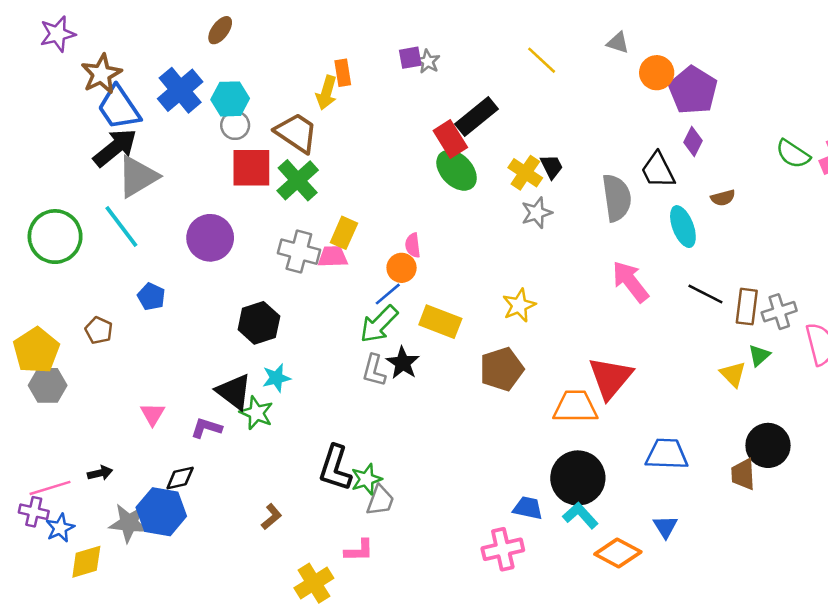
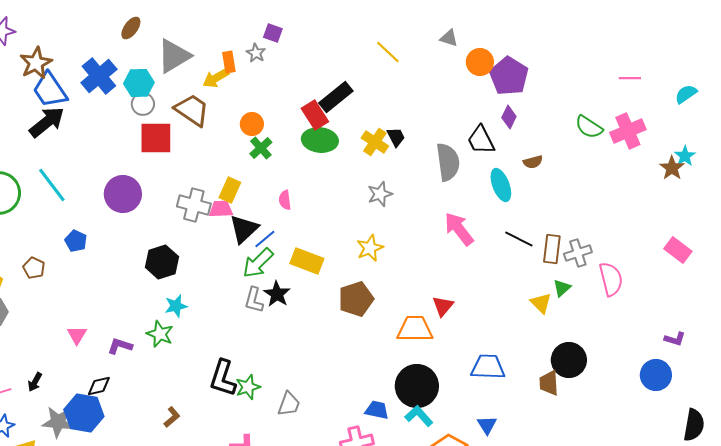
purple square: (410, 58) -> (273, 33), moved, turned 30
gray star: (428, 61) -> (256, 53), moved
yellow arrow: (326, 93) -> (216, 78), turned 44
green ellipse: (457, 170) -> (320, 140), turned -40
gray triangle: (138, 177) -> (174, 56), moved
green cross: (298, 180) -> (261, 148), moved, size x0.7
gray star: (537, 213) -> (380, 194), moved
orange circle: (402, 268) -> (252, 124), moved
red triangle: (610, 378) -> (443, 306), size x0.6
black triangle: (234, 392) -> (244, 229), moved, turned 40
black arrow: (100, 473) -> (35, 382), turned 132
gray trapezoid: (380, 500) -> (289, 404), moved

